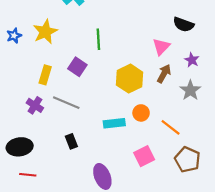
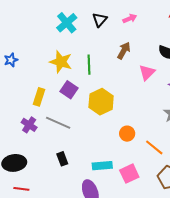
yellow star: (45, 32) -> (61, 62), moved, turned -30
brown arrow: (164, 74) -> (124, 51), moved
yellow hexagon: (130, 79) -> (101, 102), moved
cyan rectangle: (114, 123) -> (102, 166), moved

